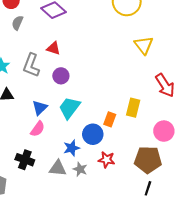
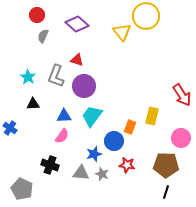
yellow triangle: (144, 45) -> (122, 32), moved
purple circle: (61, 76) -> (84, 86), size x1.5
blue triangle: (40, 108) -> (64, 116), turned 42

